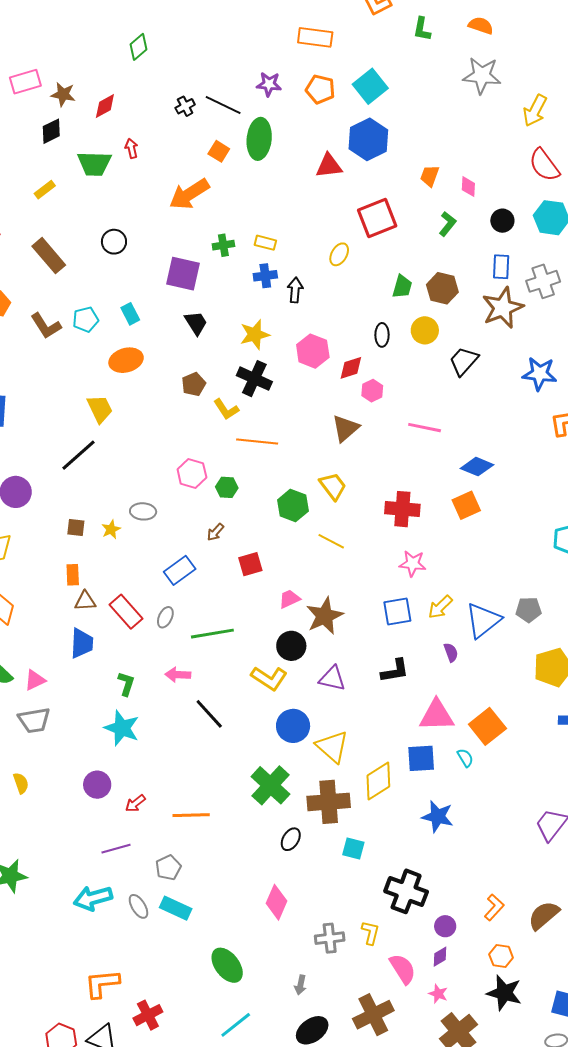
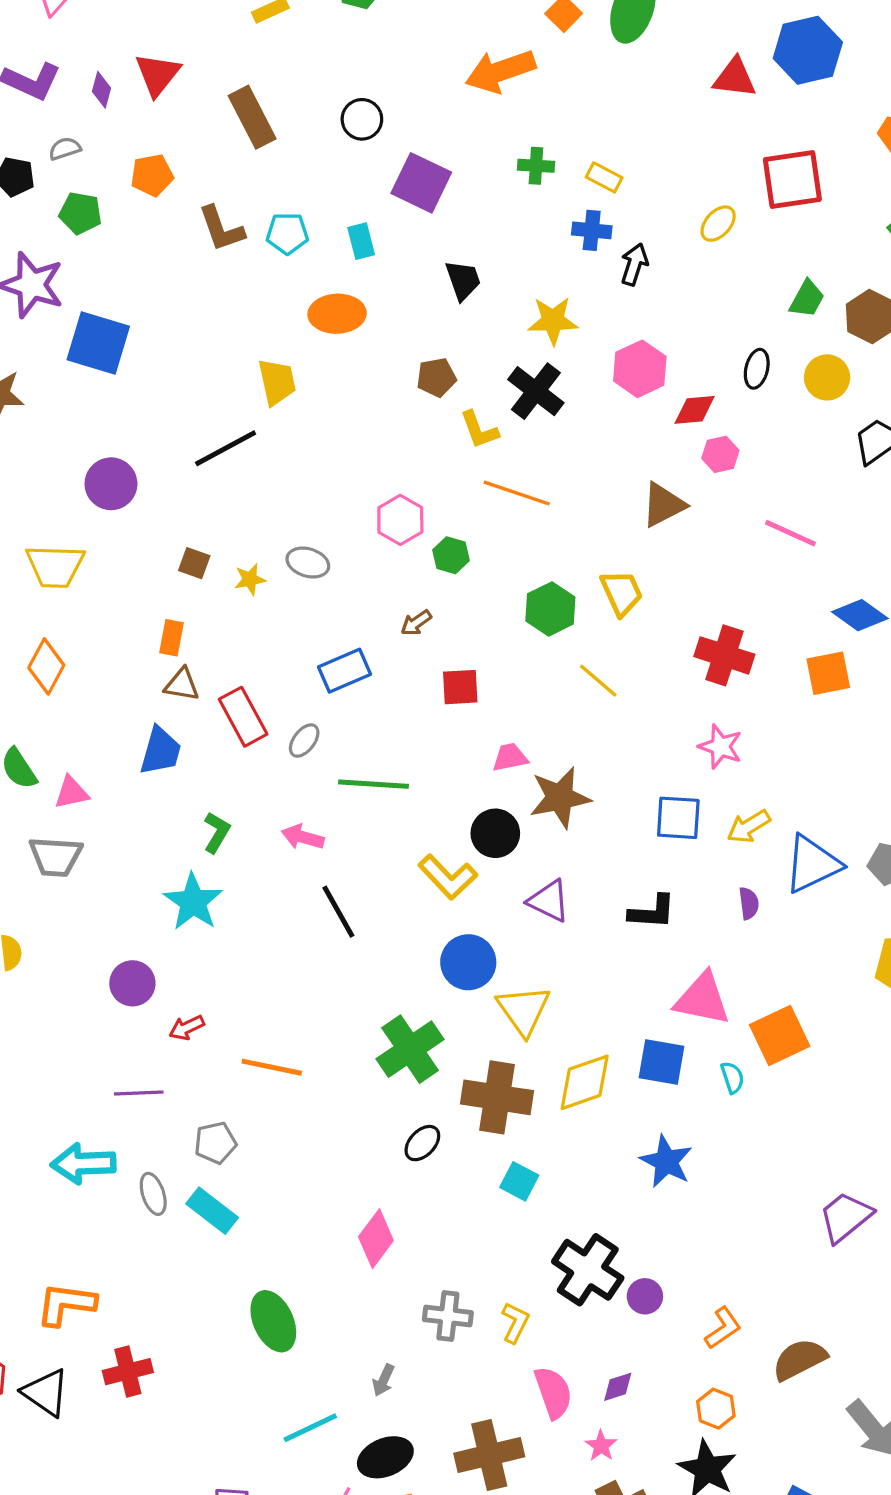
purple square: (183, 274) -> (421, 183), moved
purple circle: (445, 926) -> (645, 1296), moved
cyan line: (236, 1025) -> (310, 1428), moved

